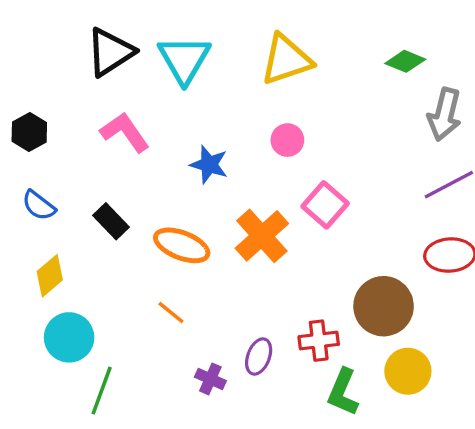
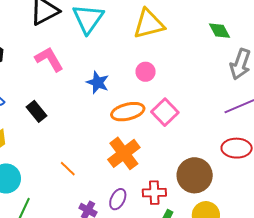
green diamond: (405, 61) -> (219, 31), turned 35
orange cross: (262, 236) -> (124, 153), moved
orange ellipse: (182, 245) -> (128, 112), moved, turned -40

